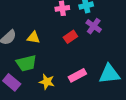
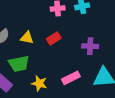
purple cross: (94, 26) -> (90, 46), moved, turned -35
red rectangle: (70, 37) -> (54, 39), moved

